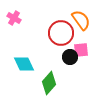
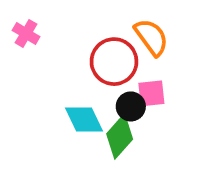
cyan diamond: (24, 64) -> (84, 120), moved
green diamond: (49, 83) -> (120, 136), moved

